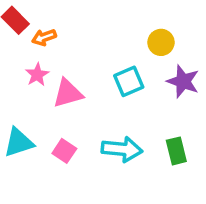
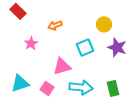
orange arrow: (44, 37) -> (55, 25), moved
pink triangle: (68, 93) -> (62, 66), moved

